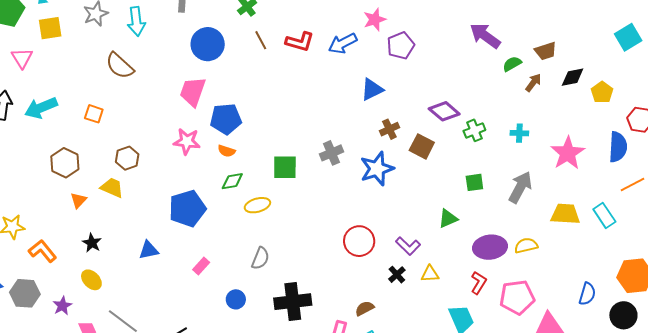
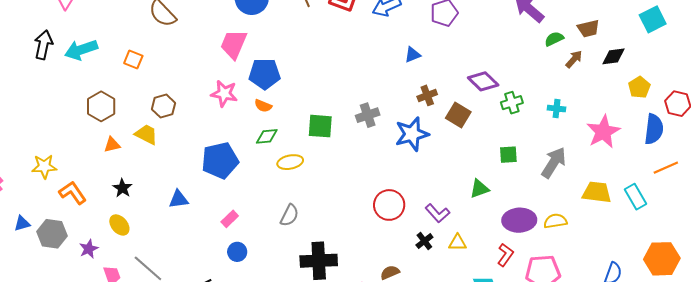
cyan square: (628, 37) -> (653, 19), moved
blue triangle: (372, 89) -> (413, 55), size x0.7
yellow pentagon: (602, 92) -> (639, 87), moved
orange triangle: (78, 200) -> (112, 145), turned 30
blue circle: (236, 299) -> (237, 252), moved

